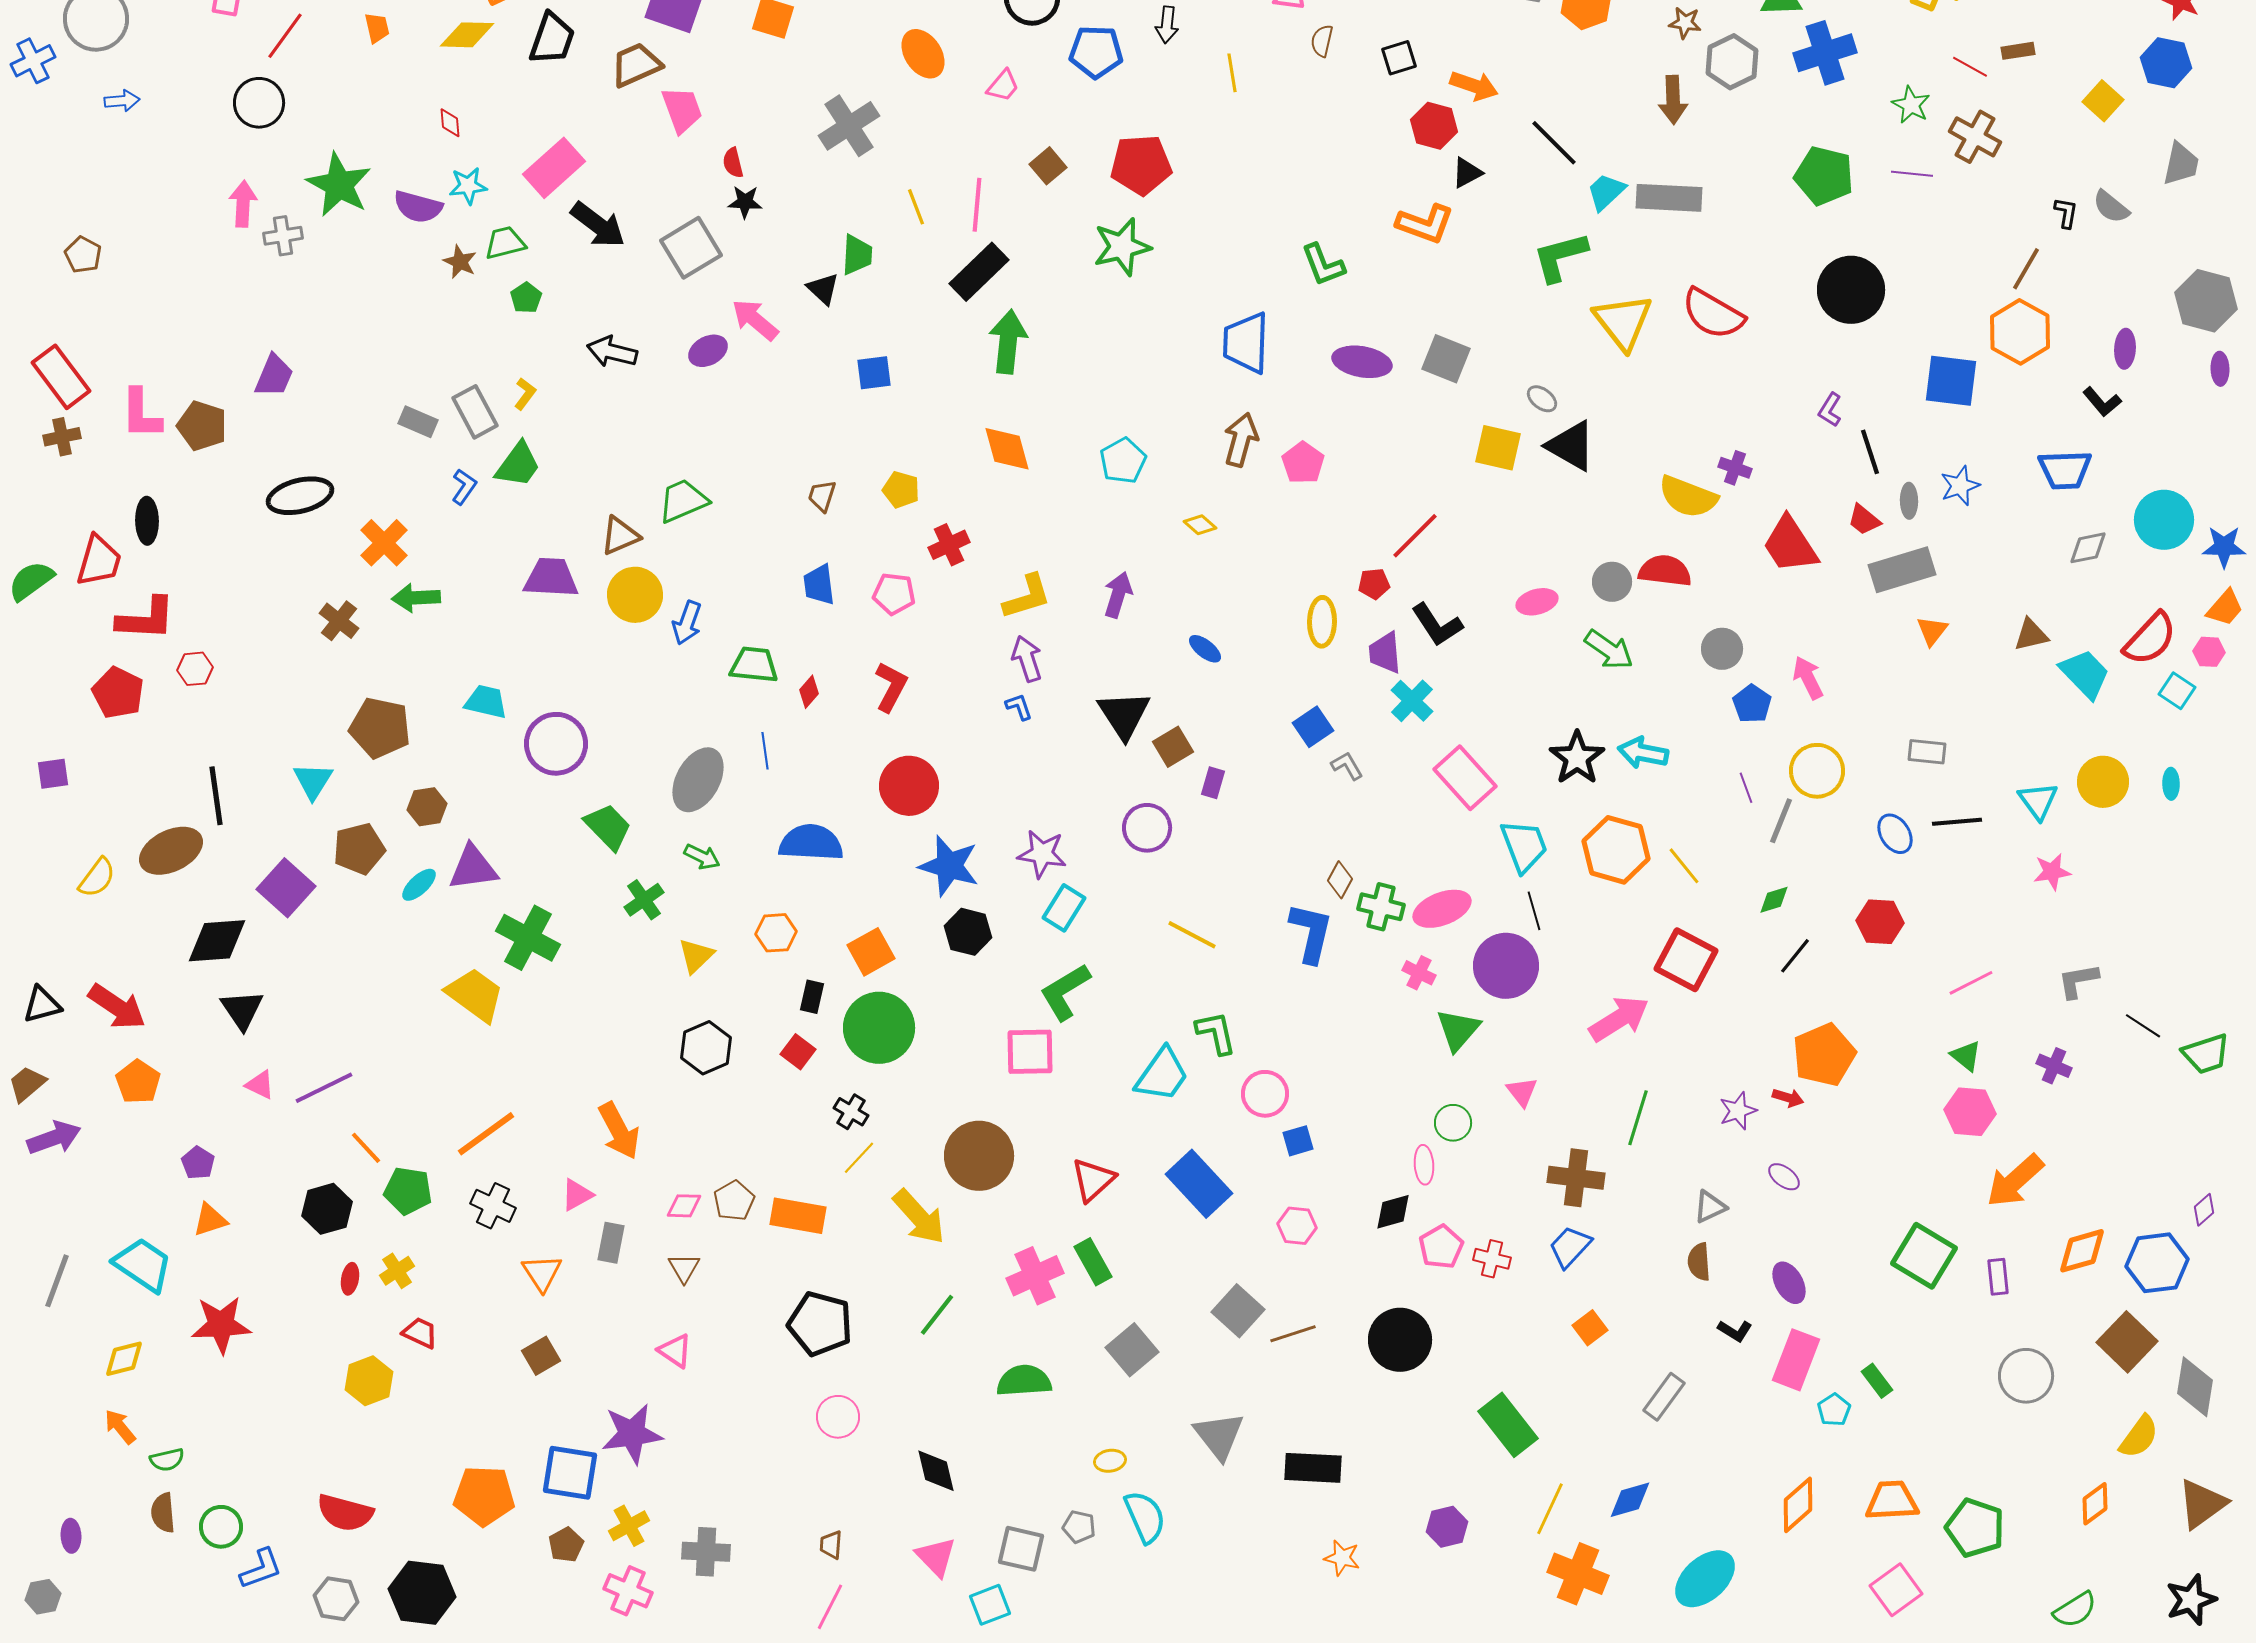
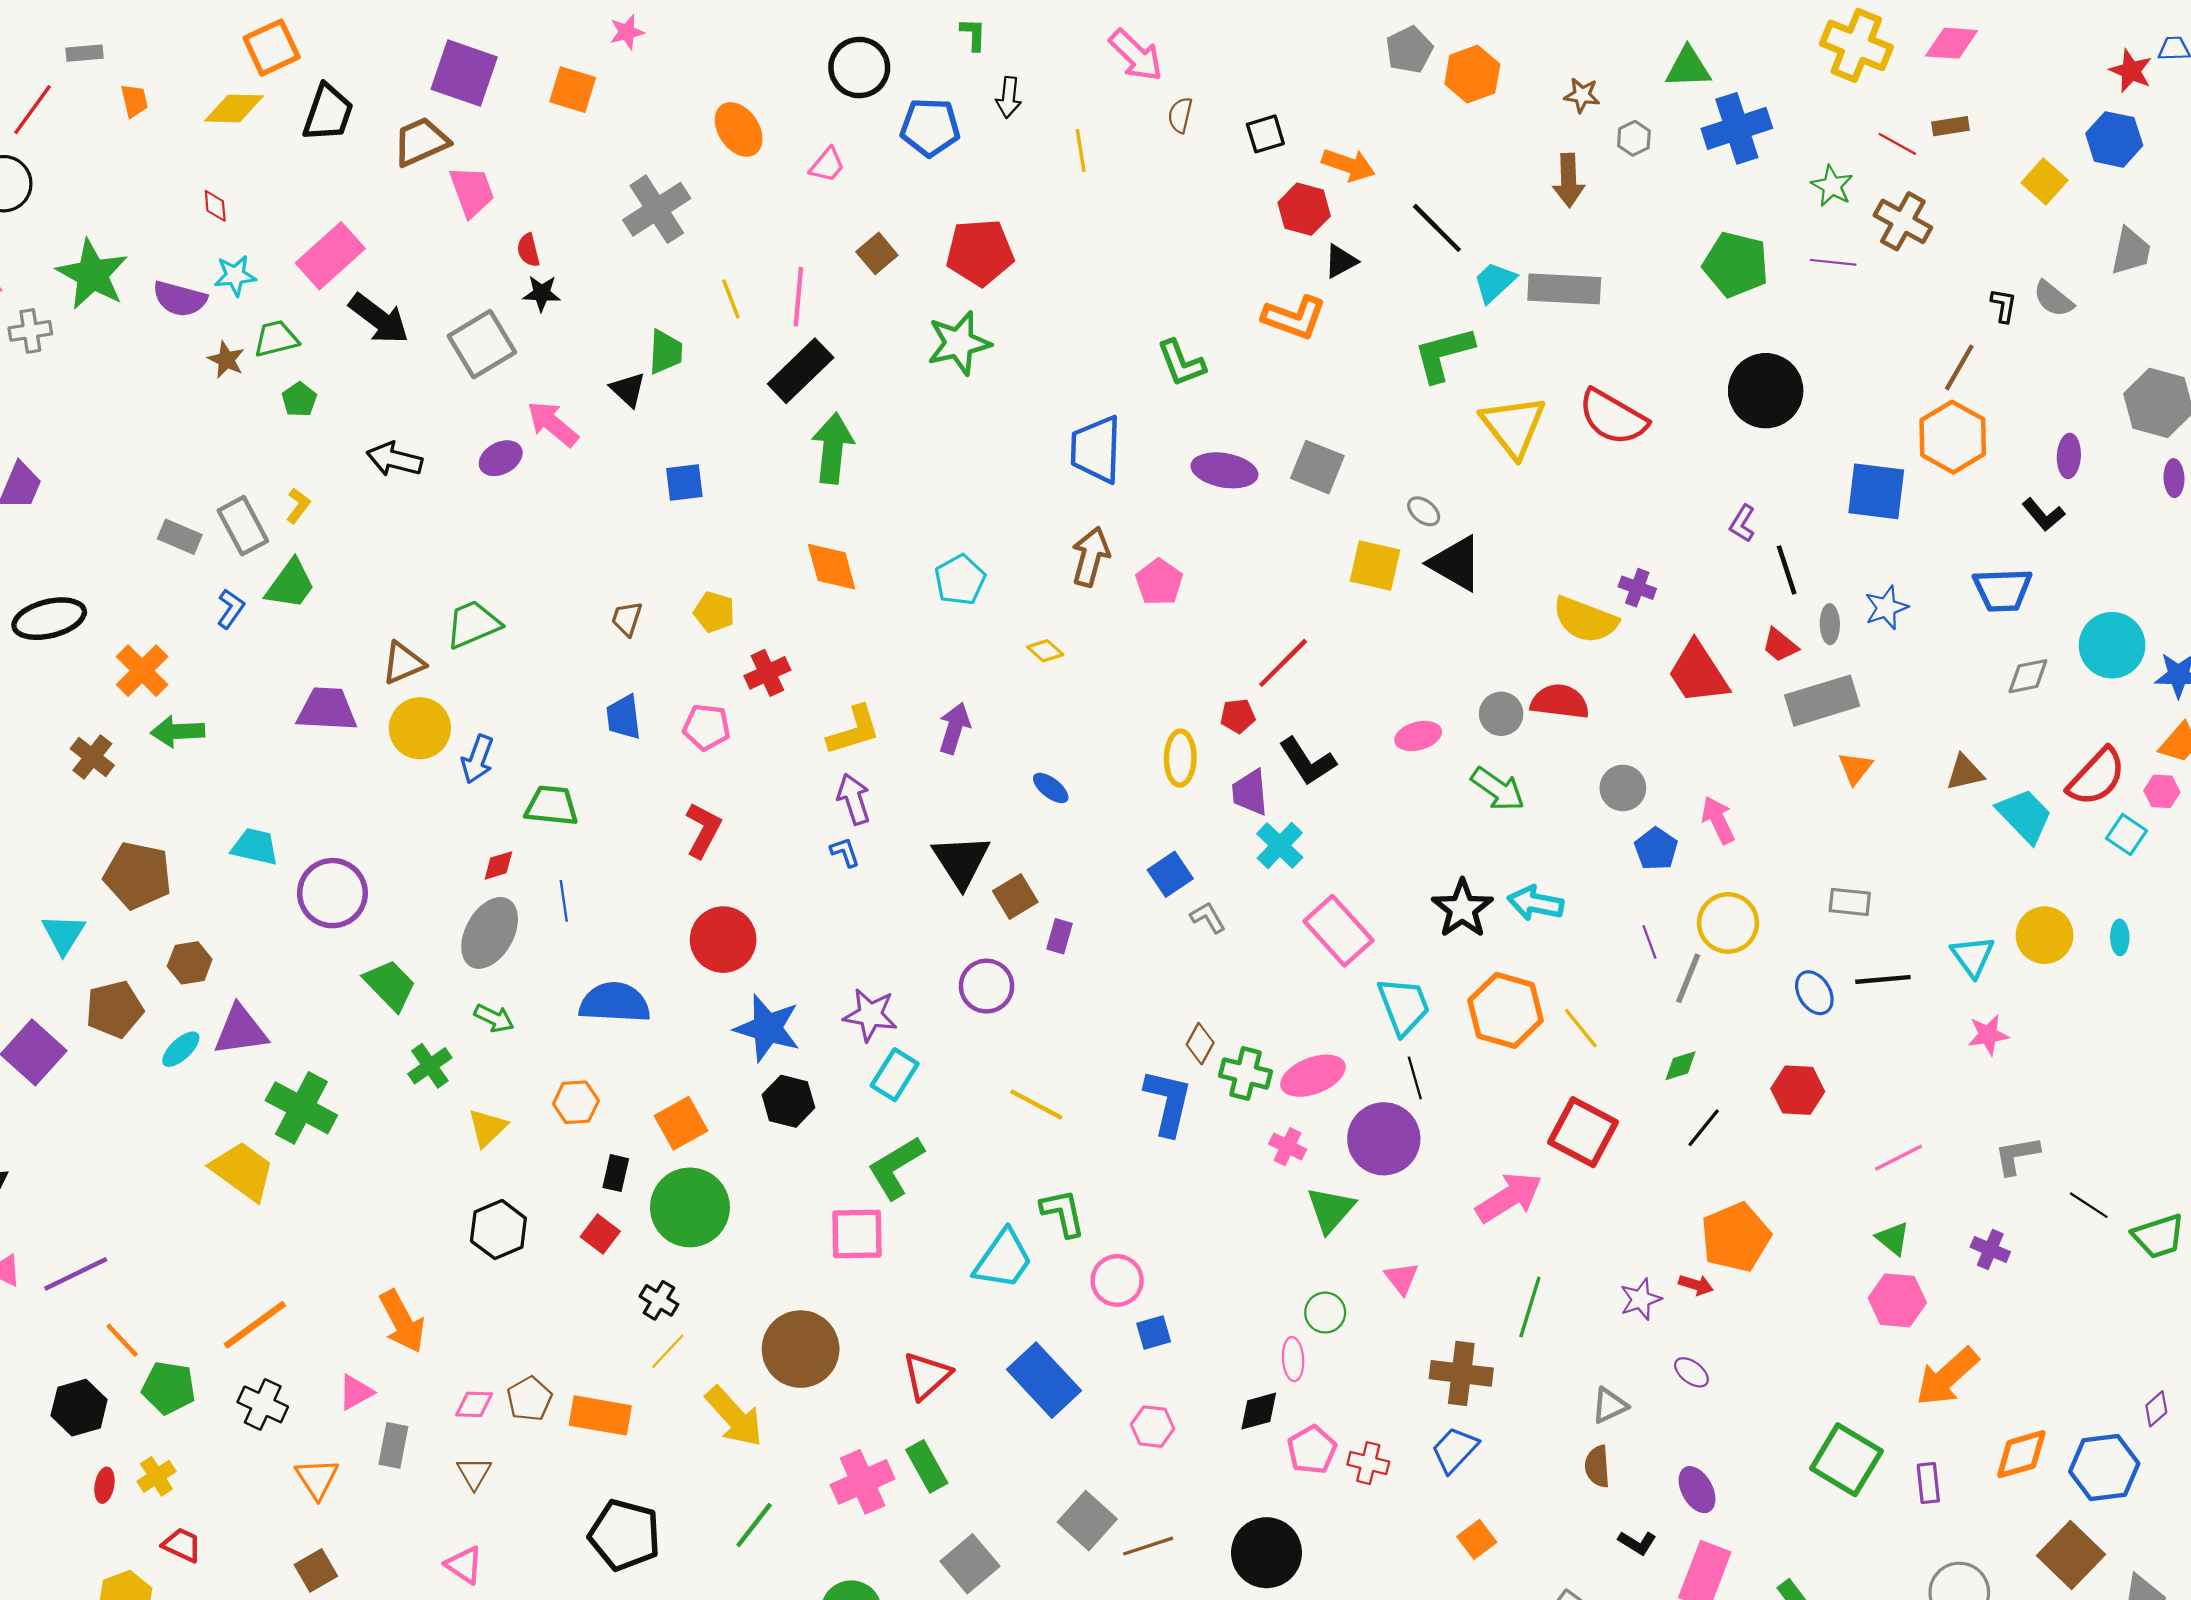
gray hexagon: (1732, 62) -> (1634, 138), size x0.6
red diamond: (809, 692) -> (498, 865), moved, turned 32

